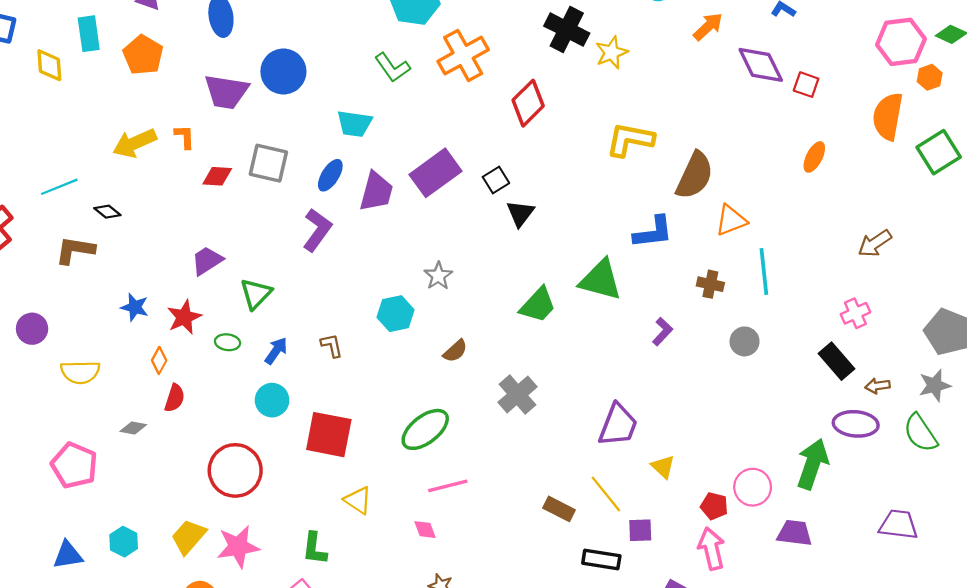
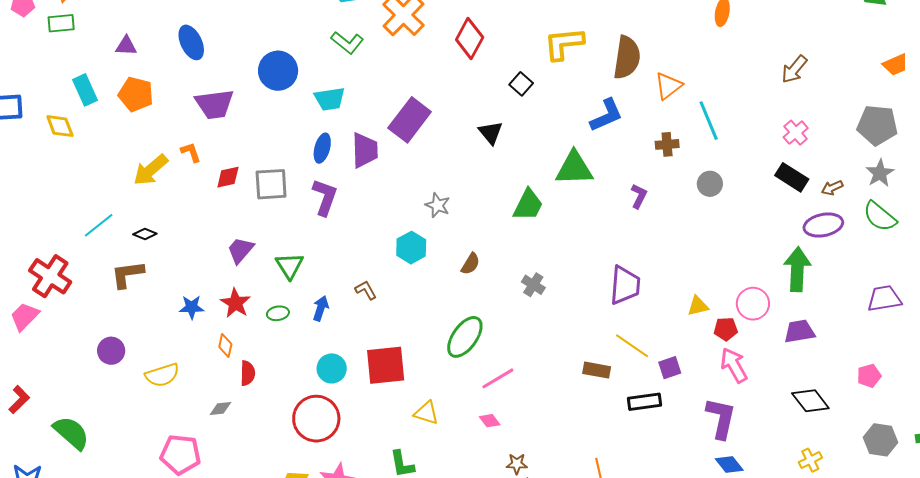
blue circle: (283, 72) -> (278, 71), moved
gray square: (268, 163) -> (271, 184), moved
black square: (496, 180) -> (521, 84), moved
gray cross: (517, 395) -> (533, 285), size x0.7
cyan circle: (272, 400) -> (332, 368), moved
yellow triangle: (663, 467) -> (698, 306), moved, turned -40

